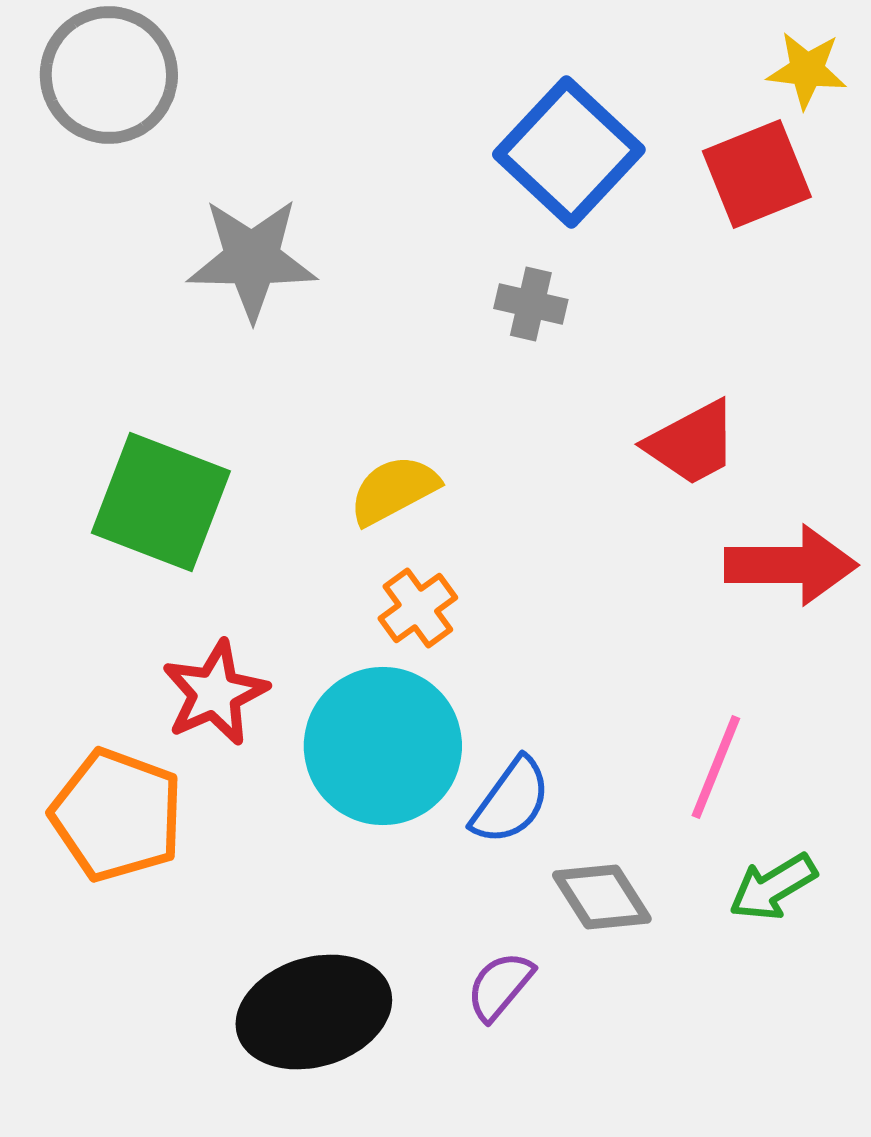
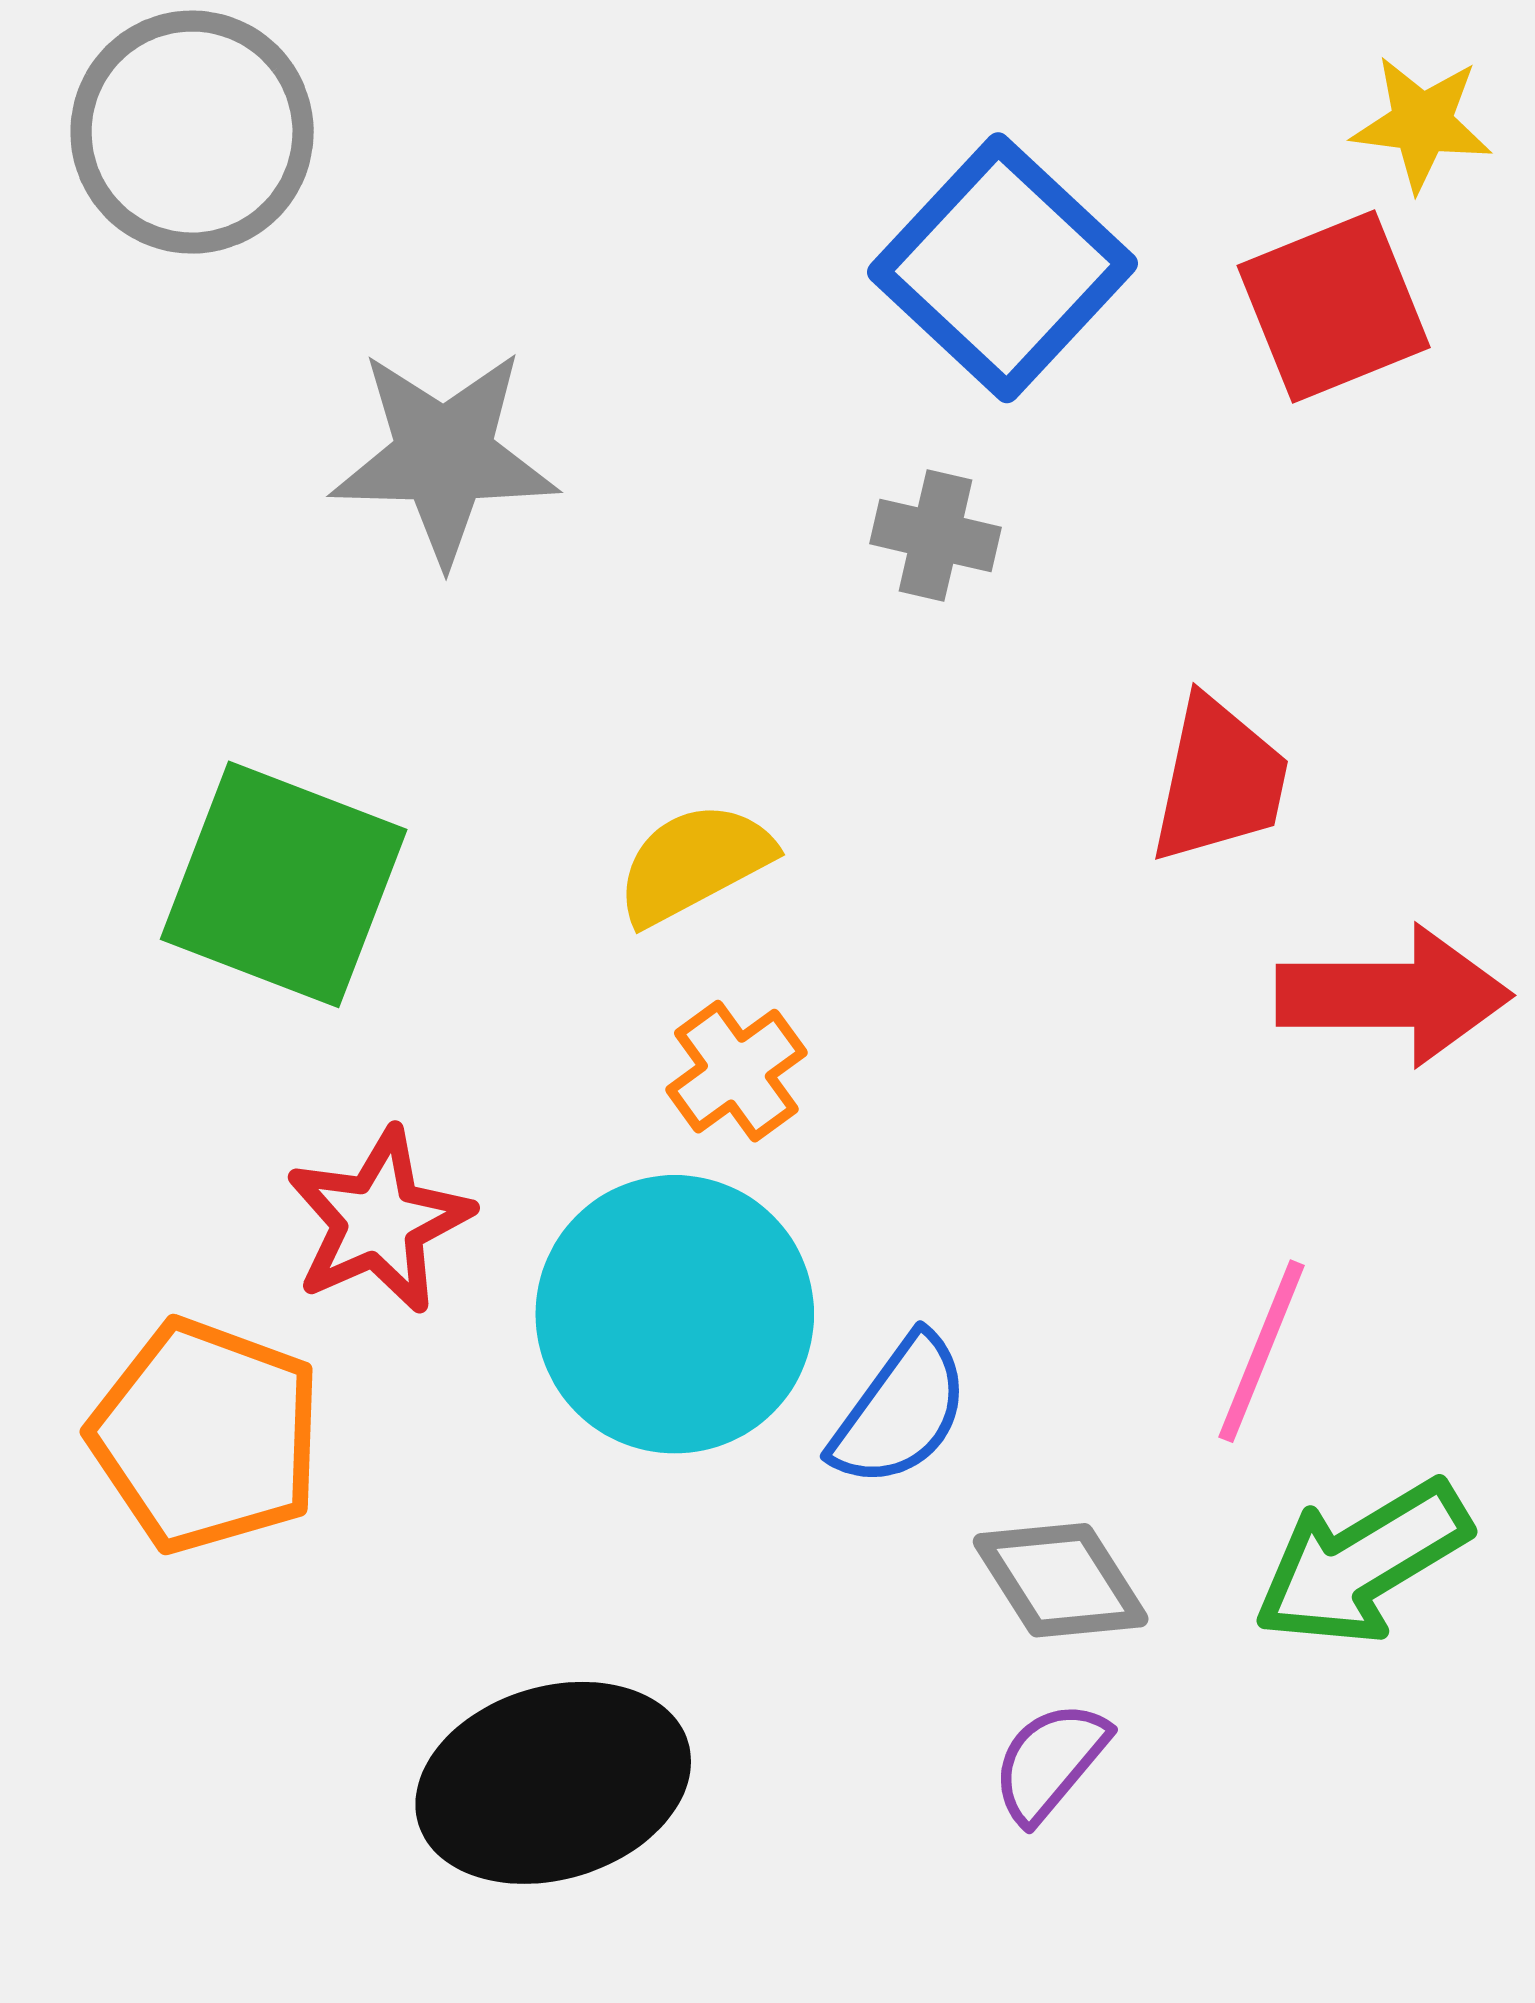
red trapezoid: (692, 443) -> (1219, 780), turned -50
green arrow: (773, 887) -> (1362, 1563), size x1.4
purple semicircle: (500, 986) -> (1050, 1762), moved

